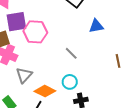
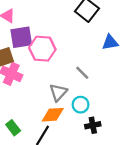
gray triangle: (24, 75) -> (58, 92), moved
orange diamond: (45, 91) -> (53, 115), turned -30

